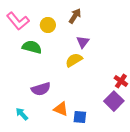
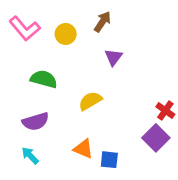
green semicircle: (32, 47) -> (44, 79), moved
yellow semicircle: (74, 60) -> (90, 101), moved
purple semicircle: (41, 89) -> (36, 121), moved

